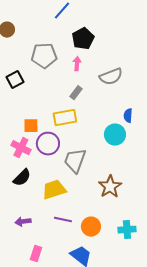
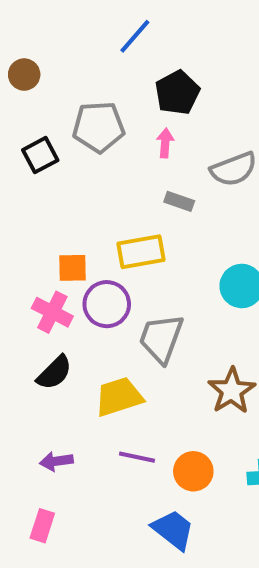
black square: (15, 80) -> (40, 155), moved
gray rectangle: (76, 93) -> (179, 201), moved, turned 72
pink rectangle: (36, 254) -> (42, 526), moved

